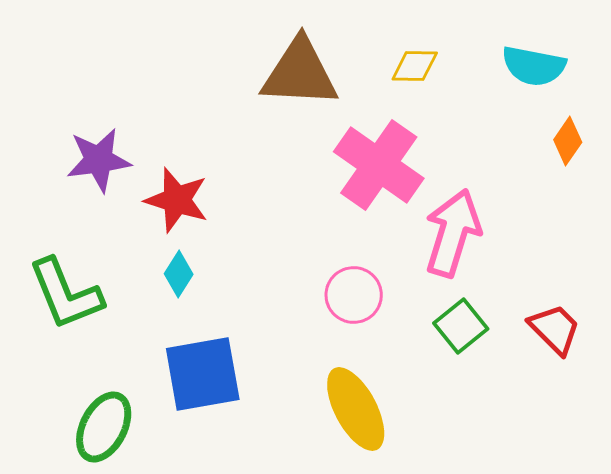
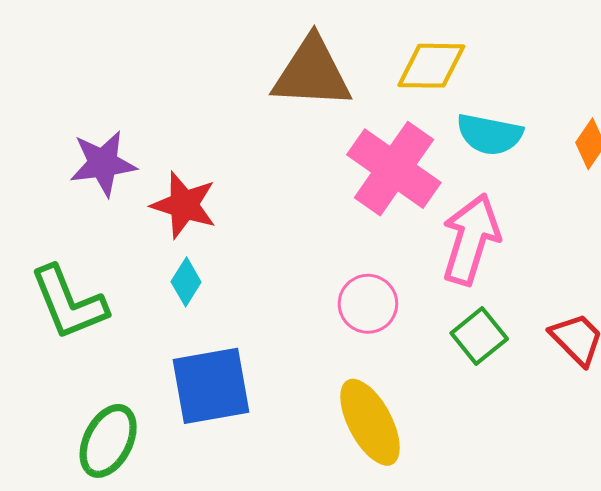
yellow diamond: (415, 66) -> (431, 66), size x1.4
cyan semicircle: (534, 66) -> (490, 134), moved

